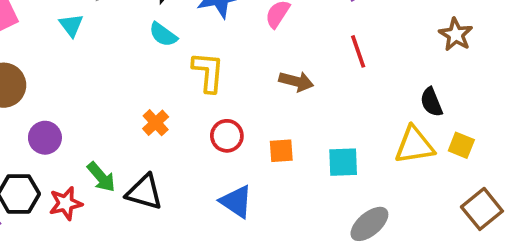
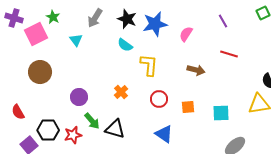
red line: (358, 51) -> (229, 54), turned -54
purple circle: (45, 138) -> (79, 97), moved

